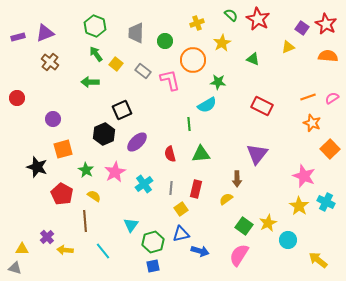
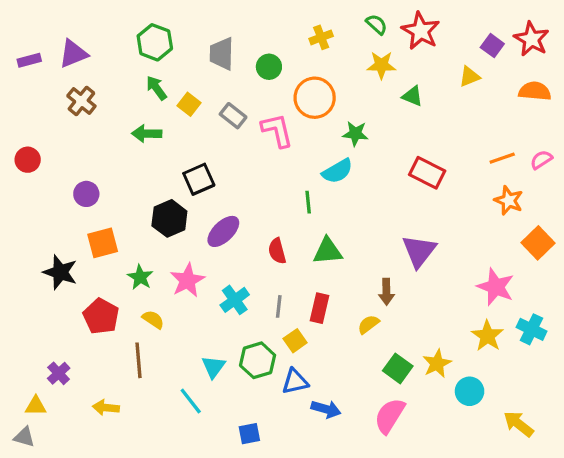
yellow star: (222, 43) -> (381, 65), moved, turned 30
purple cross: (47, 237) -> (59, 373), moved
green hexagon: (153, 242) -> (258, 360), moved
cyan line: (103, 251) -> (191, 401), moved

